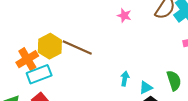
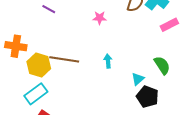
orange cross: (27, 59) -> (16, 46), moved, turned -35
cyan arrow: (125, 79) -> (108, 61), moved

